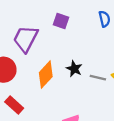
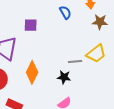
black star: (74, 69) -> (64, 77), moved

